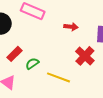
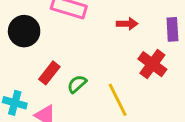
yellow line: (59, 77) -> (118, 100), turned 50

